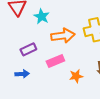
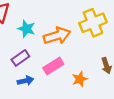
cyan star: (42, 16) -> (26, 29), moved
blue arrow: (22, 74) -> (26, 81), moved

